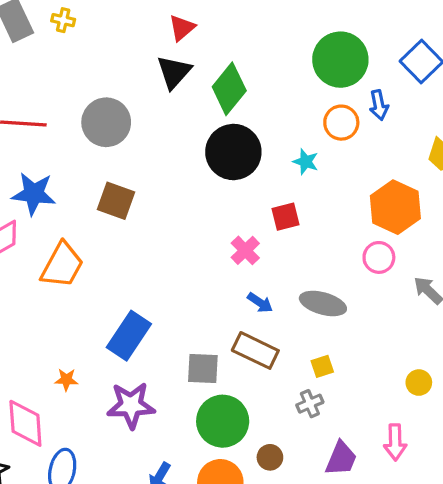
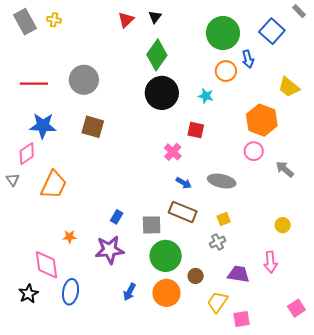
black triangle: (174, 72) -> (155, 17), moved, size x0.6
red square: (286, 217) -> (196, 130), turned 30
orange trapezoid: (62, 265) -> (54, 185), moved
blue rectangle: (129, 336) -> (117, 217), moved, size x0.5
purple trapezoid: (341, 459) -> (239, 274), turned -100

